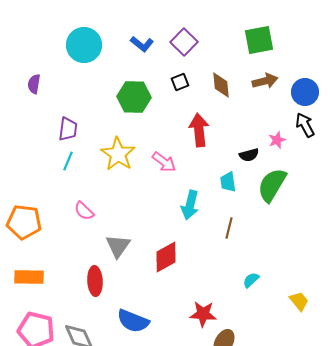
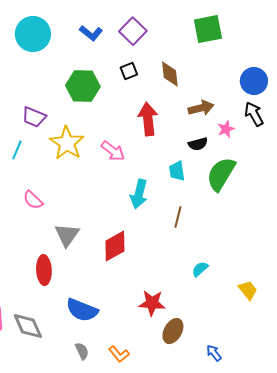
brown arrow: (265, 81) -> (201, 108), moved
purple trapezoid: (68, 129) -> (34, 117), moved, turned 105

